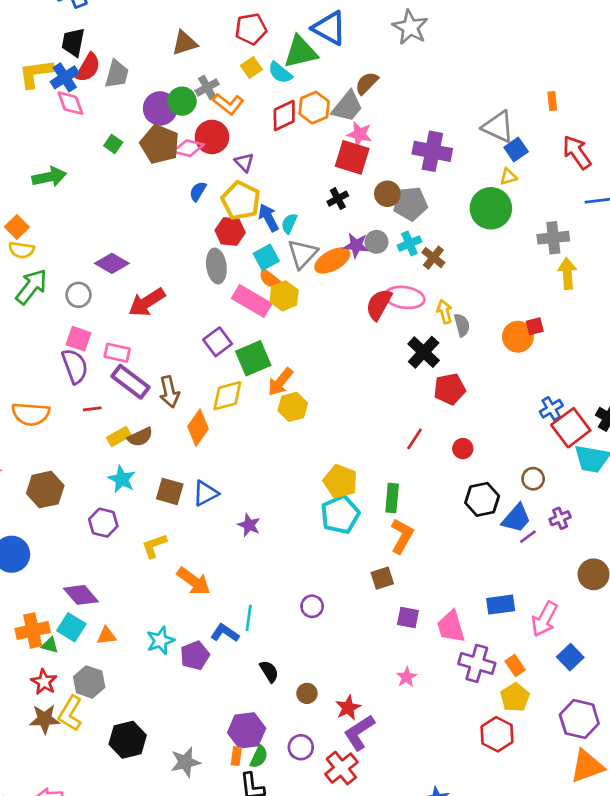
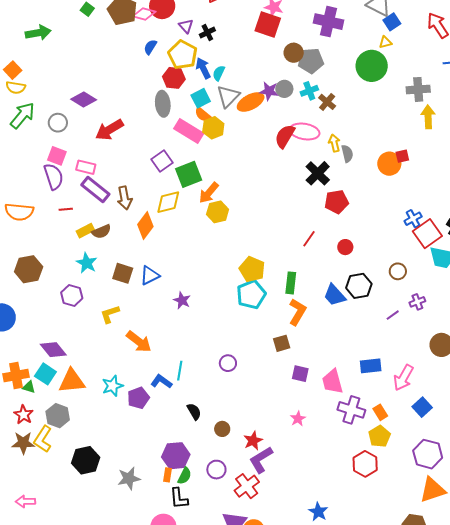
black cross: (338, 199) -> (207, 32), moved
blue trapezoid: (516, 518) -> (335, 295), moved, turned 95
orange triangle: (106, 636) -> (72, 381), size x1.8

